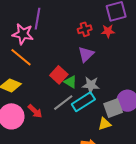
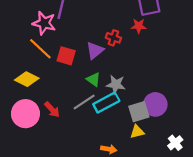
red cross: (85, 29) -> (113, 38), moved, turned 32
purple triangle: (86, 54) -> (95, 51), moved
red square: (59, 75) -> (66, 56), moved, turned -30
yellow triangle: (104, 124) -> (137, 132), moved

